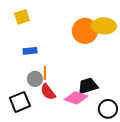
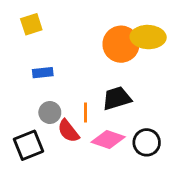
orange line: (45, 73) -> (85, 112), moved
black trapezoid: (88, 86) -> (117, 98), moved
black circle: (108, 109) -> (147, 142), moved

